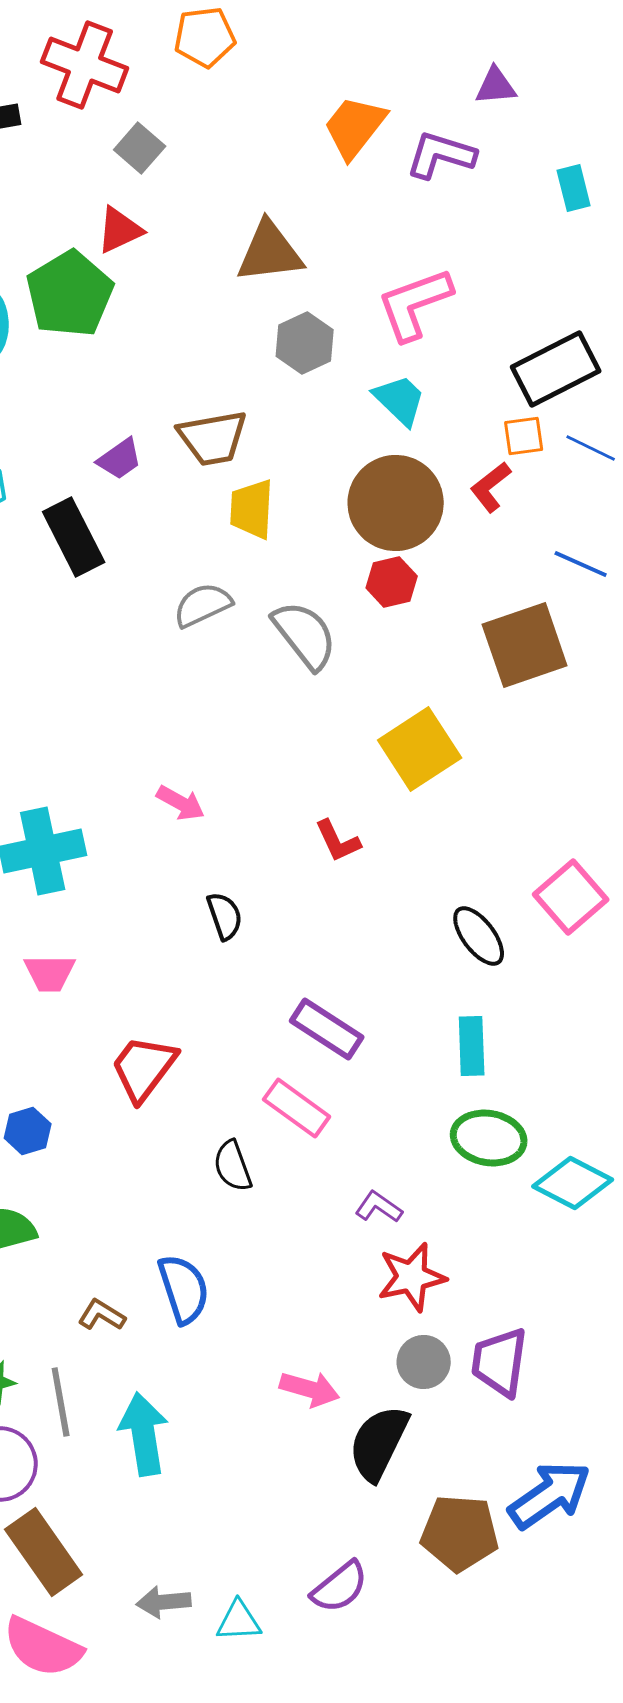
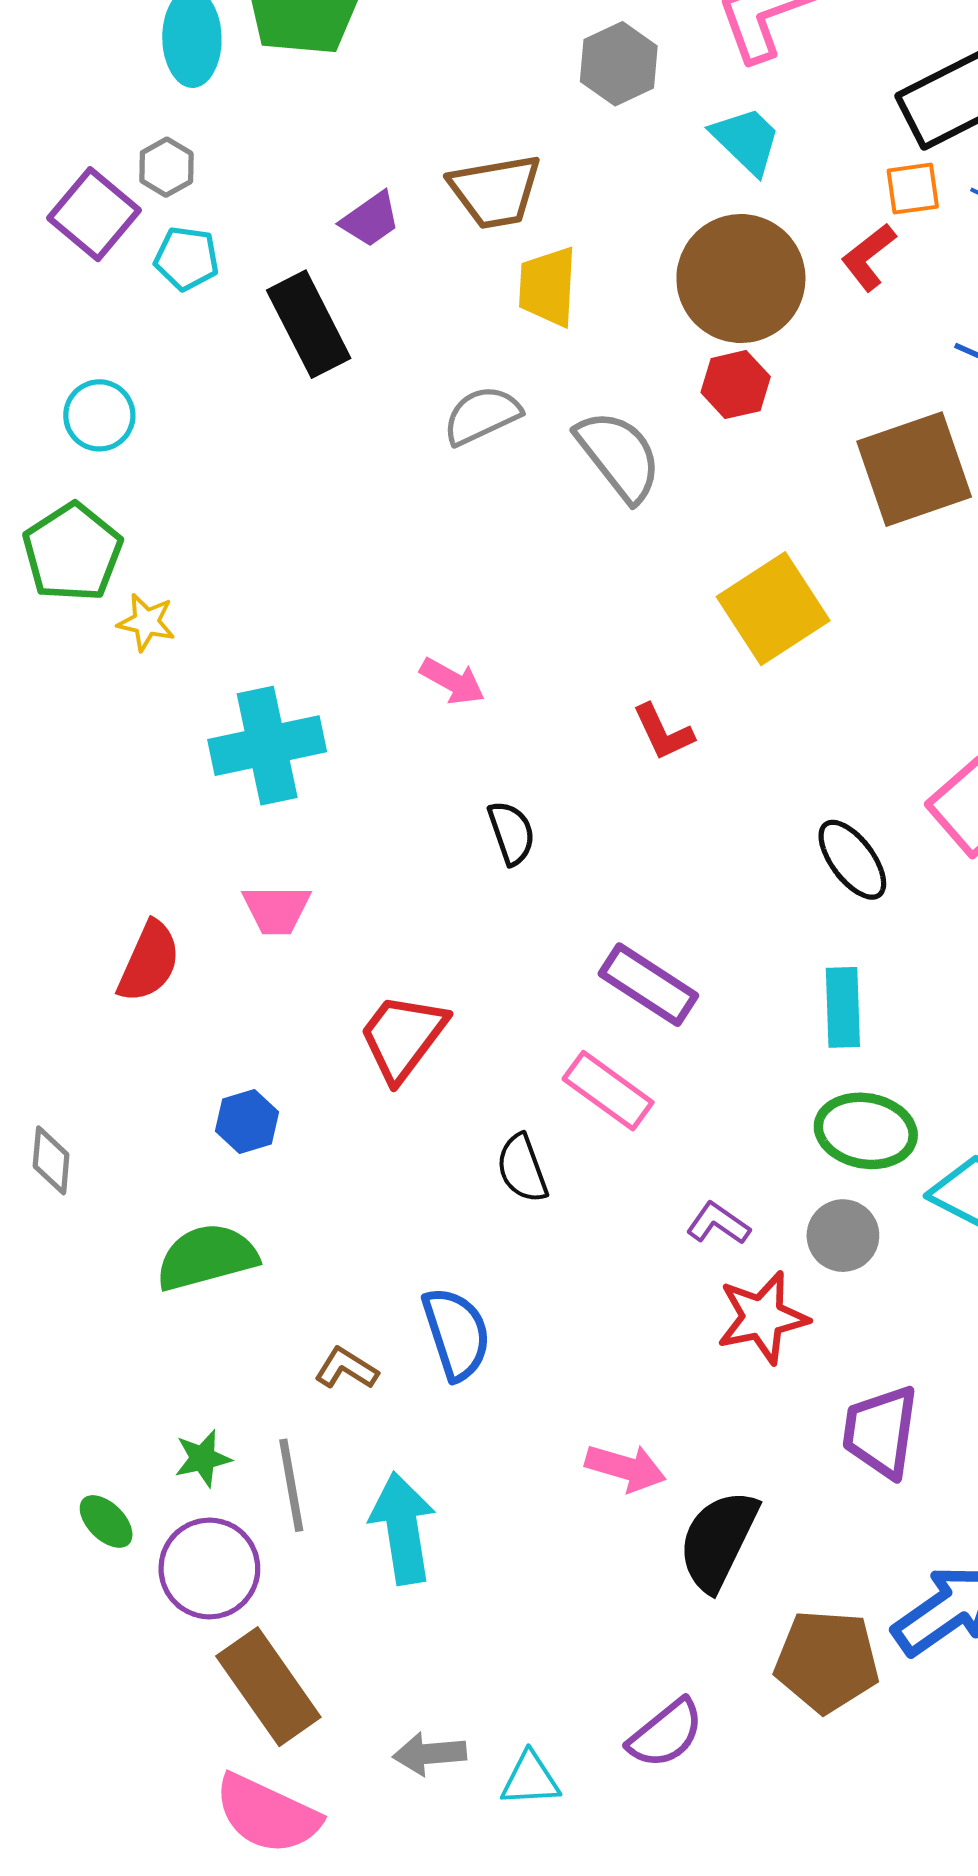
gray circle: (424, 1362) -> (843, 1236), moved

